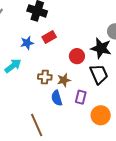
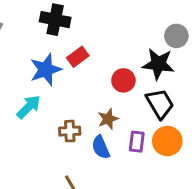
blue star: (27, 43) -> (46, 70), size x1.5
brown cross: (45, 77) -> (70, 131), moved
orange circle: (101, 115) -> (167, 141), moved

